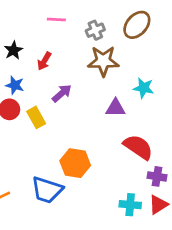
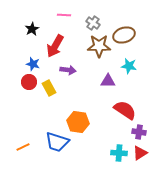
brown ellipse: (137, 25) -> (124, 35), moved, turned 30
gray cross: (95, 30) -> (93, 23), turned -32
black star: (13, 50) -> (32, 29), moved
red arrow: (44, 61) -> (55, 46), size x1.6
purple arrow: (62, 93) -> (68, 70), turned 49

